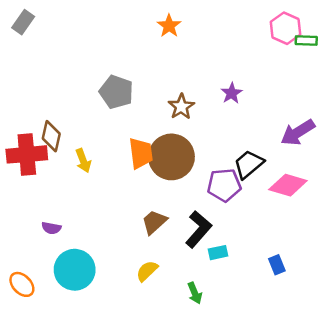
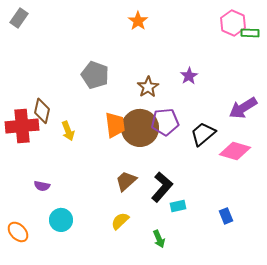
purple pentagon: (224, 185) -> (165, 122), moved
cyan circle: (75, 270) -> (61, 220), size x0.7

